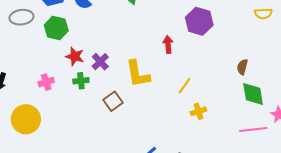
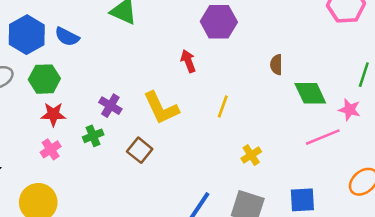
red star: (75, 56) -> (53, 114), moved
brown semicircle: (242, 67) -> (276, 65), moved
yellow cross: (198, 111) -> (251, 155), moved

